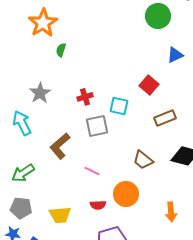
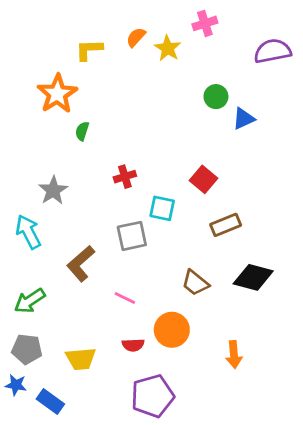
green circle: (158, 16) -> (216, 97), moved, size x0.7
blue triangle: (175, 55) -> (244, 119), moved
red cross: (85, 97) -> (125, 177), moved

